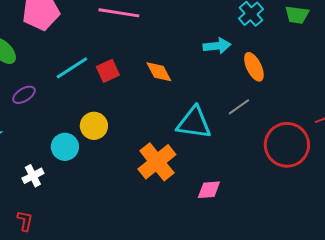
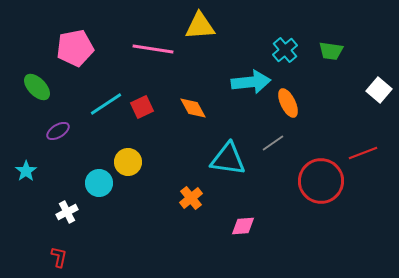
cyan arrow: (217, 46) -> (251, 82), size x1.4
orange cross: (157, 162) -> (191, 198), size x0.6

